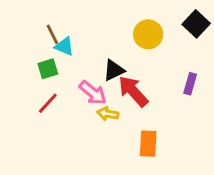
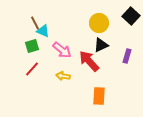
black triangle: (114, 70) -> (101, 45), moved
pink arrow: (93, 93) -> (62, 50), moved
yellow arrow: (108, 114) -> (63, 76), moved

